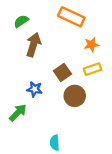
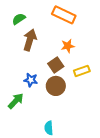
orange star: (91, 45) -> (68, 46), moved
yellow rectangle: (93, 69) -> (82, 71), moved
brown circle: (75, 96) -> (56, 86), moved

